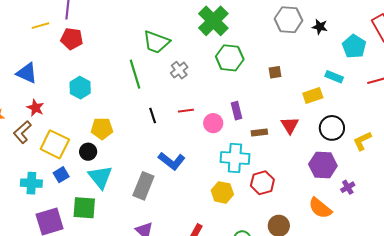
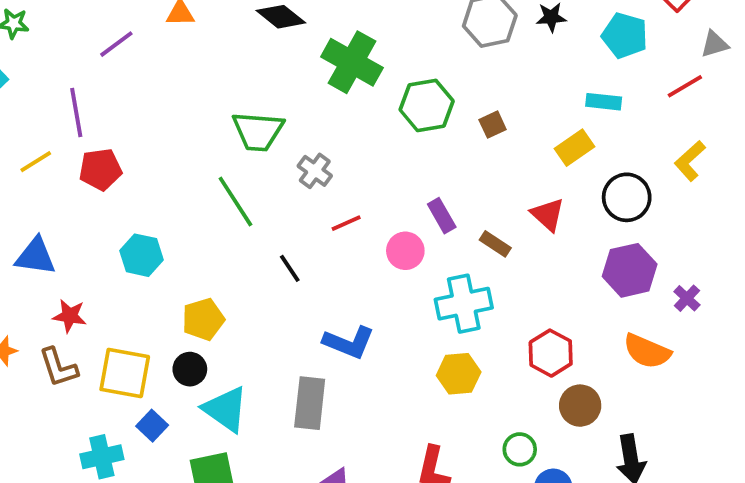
green hexagon: (230, 58) -> (427, 105), moved
red line: (186, 111) -> (346, 223), moved
brown L-shape: (22, 132) -> (58, 367), turned -50
brown rectangle: (259, 133) -> (495, 244), turned 56
yellow L-shape: (362, 141) -> (690, 161), moved
red hexagon: (262, 183) -> (551, 353), moved

